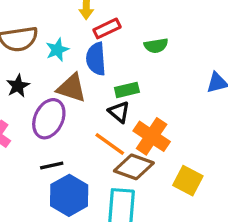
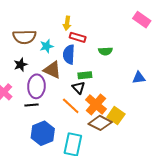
red rectangle: (107, 28) -> (78, 37), turned 35
purple ellipse: (49, 119) -> (36, 86), turned -30
black line: (52, 166) -> (32, 105), moved
brown diamond: (134, 167) -> (100, 123), moved
yellow square: (188, 181) -> (116, 116), moved

